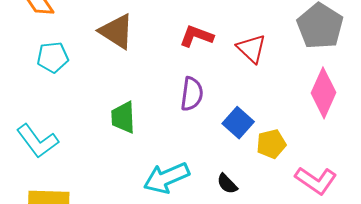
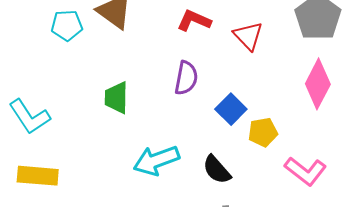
cyan pentagon: (53, 57) -> (67, 25), moved
black semicircle: (227, 184) -> (217, 170), size x1.4

